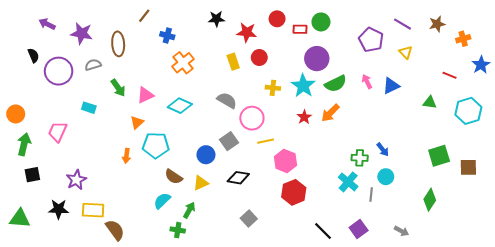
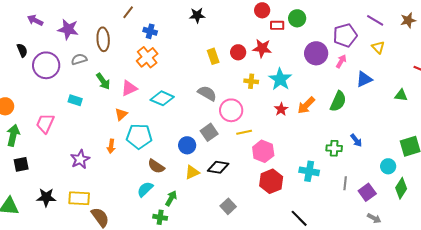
red circle: (277, 19) -> (262, 10), moved
red star: (247, 32) -> (262, 48), moved
purple pentagon: (371, 40) -> (345, 35), turned 30
purple circle: (317, 59) -> (316, 53), moved
orange cross: (183, 63) -> (147, 57), moved
pink arrow: (367, 82) -> (341, 61), moved, turned 56
green semicircle: (336, 84) -> (338, 101), moved, turned -40
cyan circle: (386, 177) -> (388, 166), moved
purple star: (76, 180) -> (80, 159), moved
cyan cross: (348, 182) -> (309, 171), moved, turned -30
yellow triangle: (201, 183) -> (192, 172), moved
purple square: (359, 229) -> (367, 192), moved

